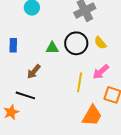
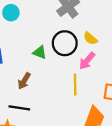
green triangle: (52, 48) -> (40, 52), turned 32
pink arrow: (101, 72) -> (87, 61), moved

